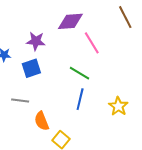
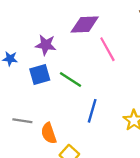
green line: (80, 73) -> (71, 80), moved
gray line: (20, 101) -> (22, 121), moved

